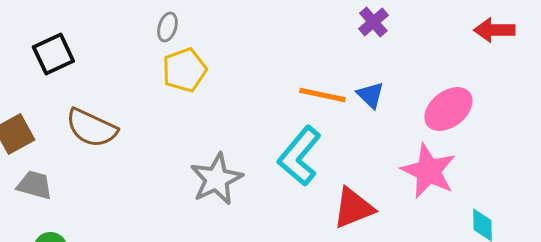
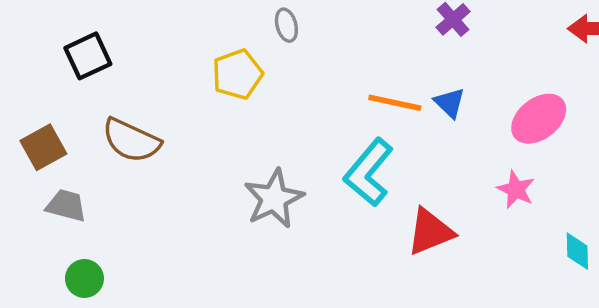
gray ellipse: (167, 27) -> (286, 25), moved, turned -32
pink star: (428, 171) -> (516, 189), size x0.6

